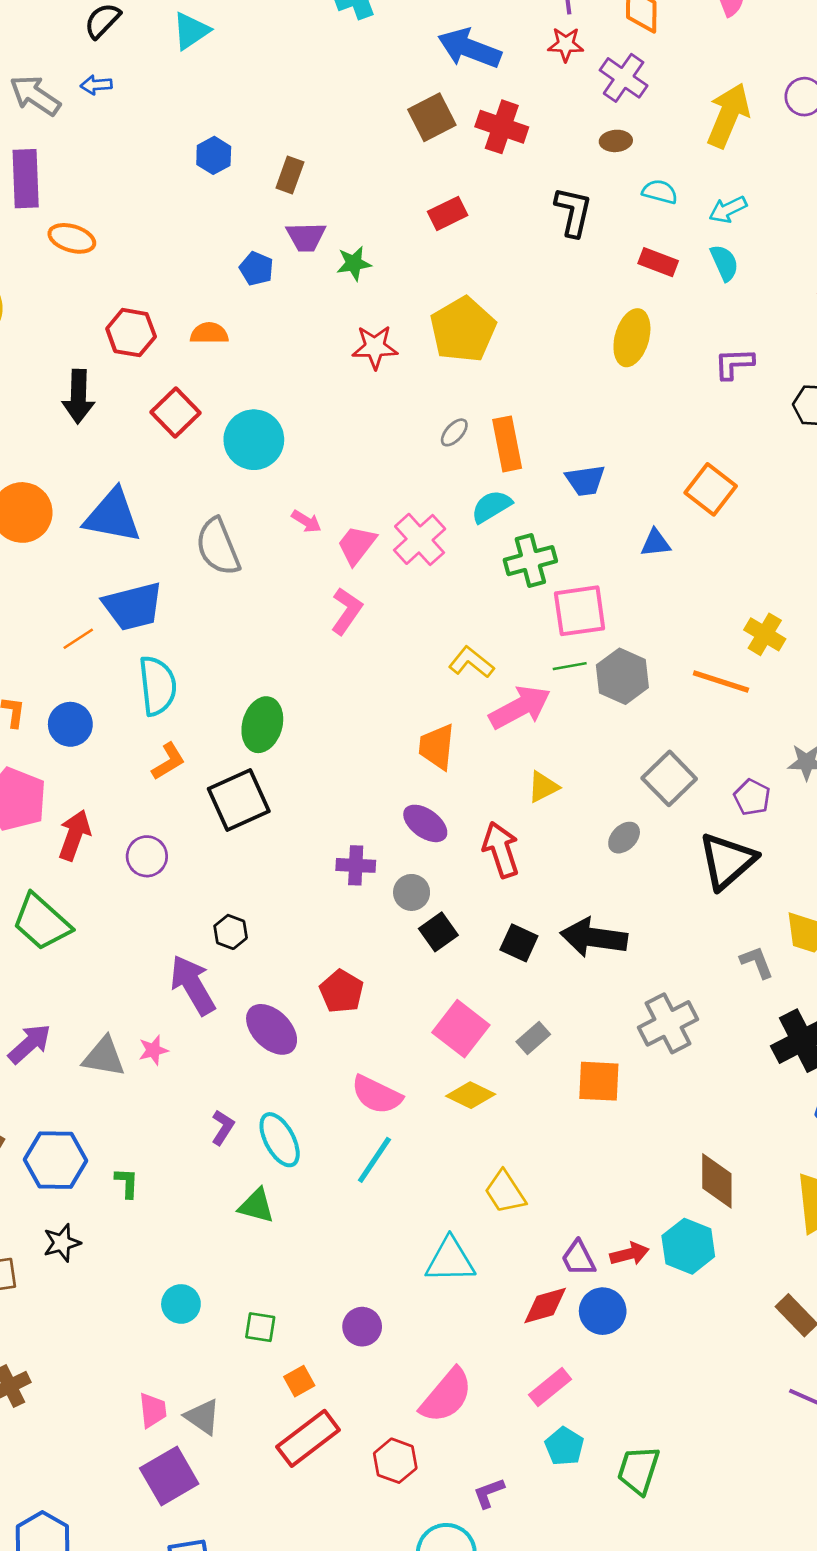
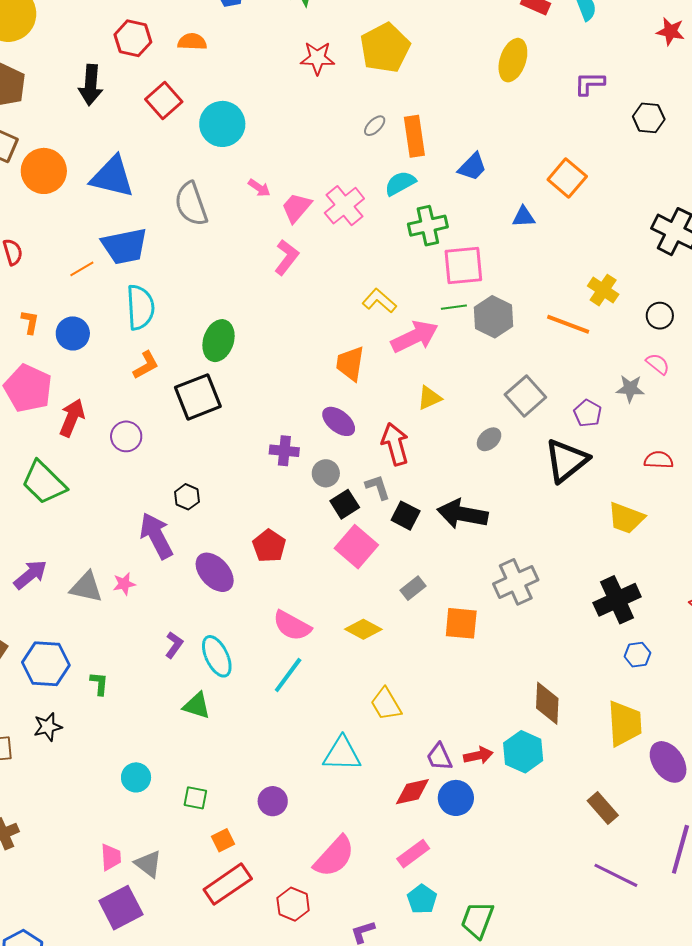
blue trapezoid: (585, 480) -> (472, 167), turned -40
gray L-shape: (757, 962) -> (378, 487), moved
pink square: (461, 1029) -> (356, 547), moved

